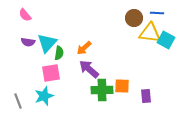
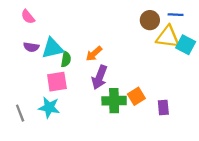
cyan triangle: (47, 43) -> (52, 48), turned 35
purple arrow: (89, 69) -> (100, 77), turned -110
orange square: (122, 86) -> (136, 96), turned -35
cyan star: (44, 96) -> (49, 107), turned 30

